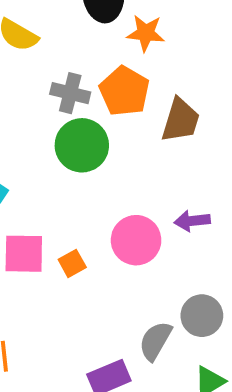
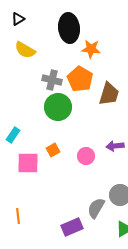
pink circle: (136, 240) -> (86, 156), size x0.7
orange square: (72, 263) -> (53, 150), moved

